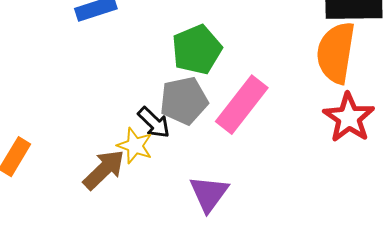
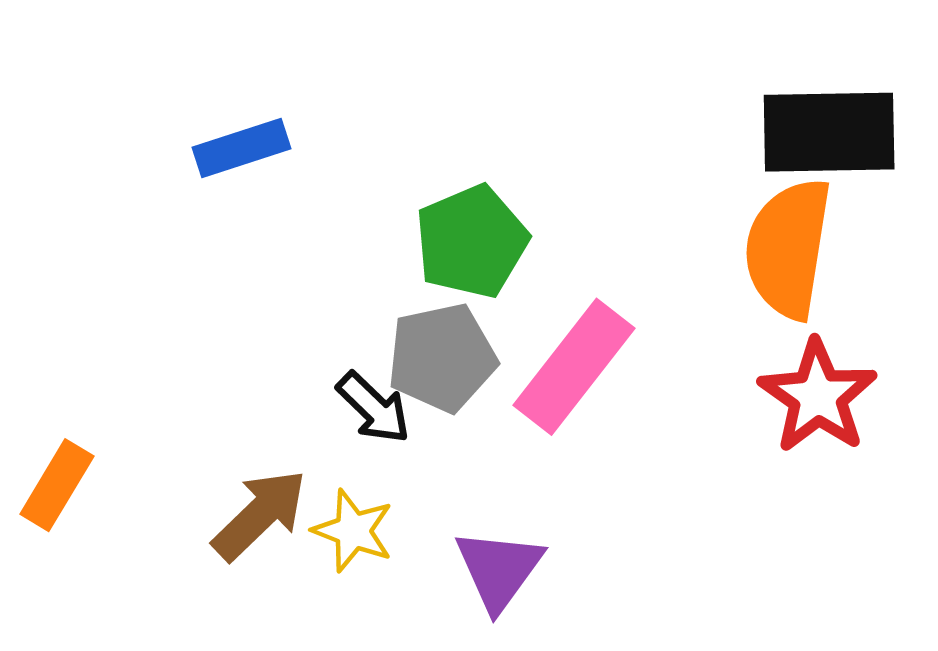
yellow star: (135, 146) -> (353, 531), moved

